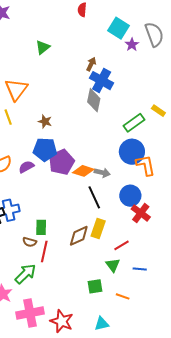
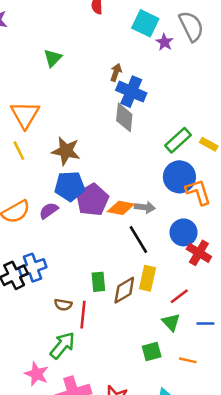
yellow rectangle: (158, 111) -> (209, 144), moved
brown star: (45, 121) -> (66, 151), size x1.6
green rectangle: (41, 227) -> (98, 282), moved

